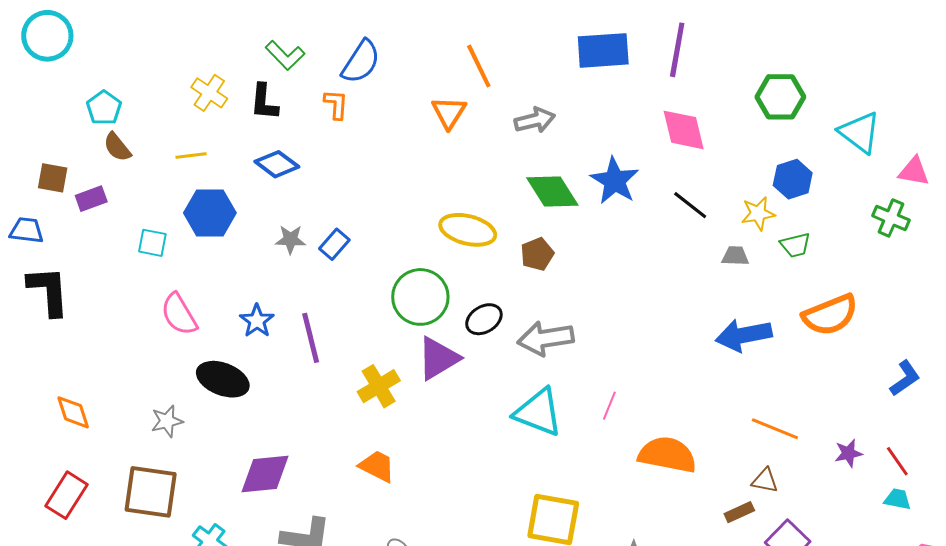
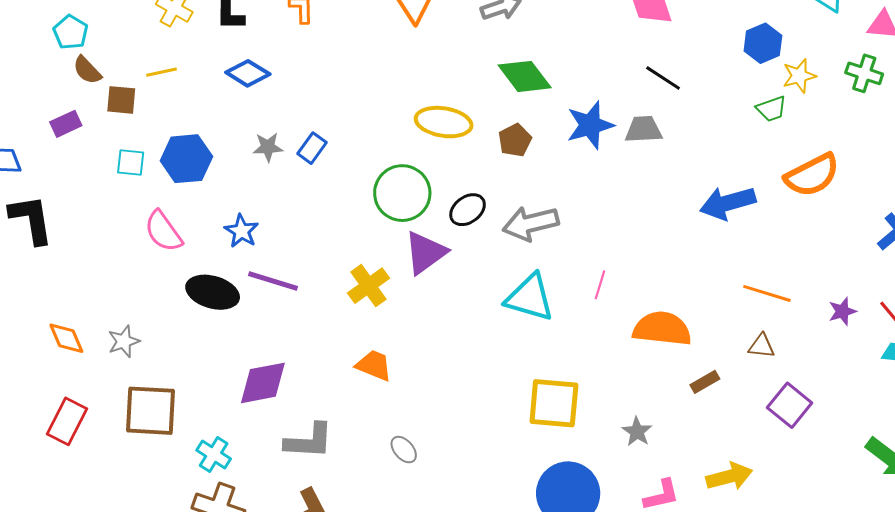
brown square: (53, 178) -> (121, 100), moved
blue star: (615, 181) -> (590, 125), moved, turned 30
blue hexagon: (210, 213) -> (186, 159), moved
yellow star: (758, 213) -> (799, 76), moved
gray trapezoid: (735, 256) -> (644, 129), moved, size x1.4
purple line: (311, 338) -> (273, 281), moved, turned -54
gray star: (167, 421) -> (124, 341), moved
brown rectangle: (739, 512) -> (705, 382), moved

